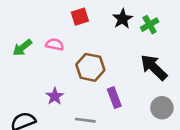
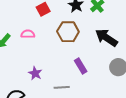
brown hexagon: (90, 67) -> (68, 32), moved

